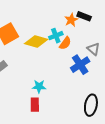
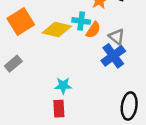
cyan cross: (56, 36) -> (81, 21), turned 32
gray triangle: (93, 49) -> (117, 37), moved

